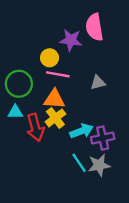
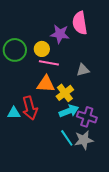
green circle: (19, 84) -> (15, 50), moved
cyan triangle: (15, 112) -> (14, 113), moved
yellow cross: (55, 118) -> (65, 93), moved
purple cross: (103, 138) -> (87, 117), turned 30

